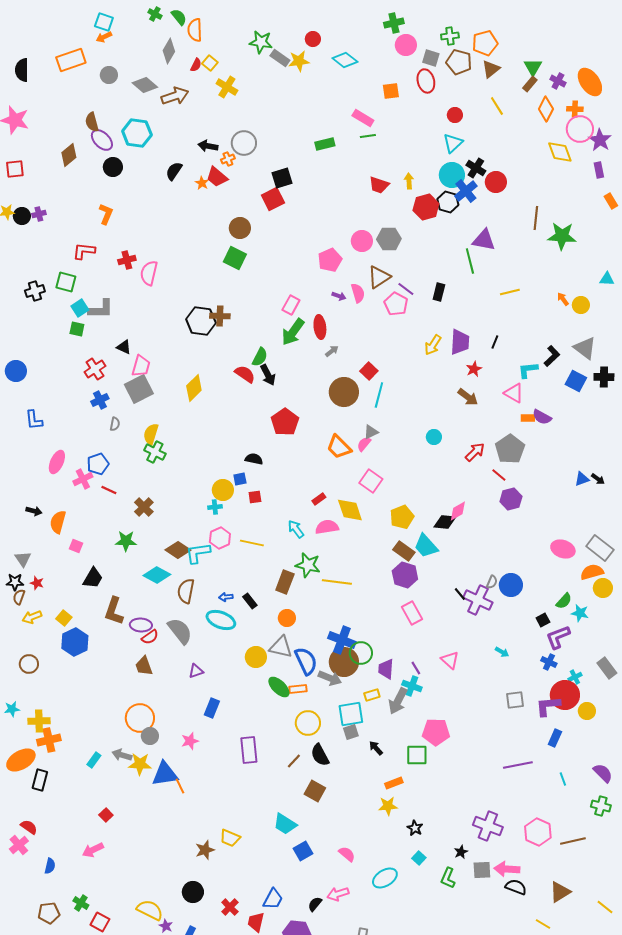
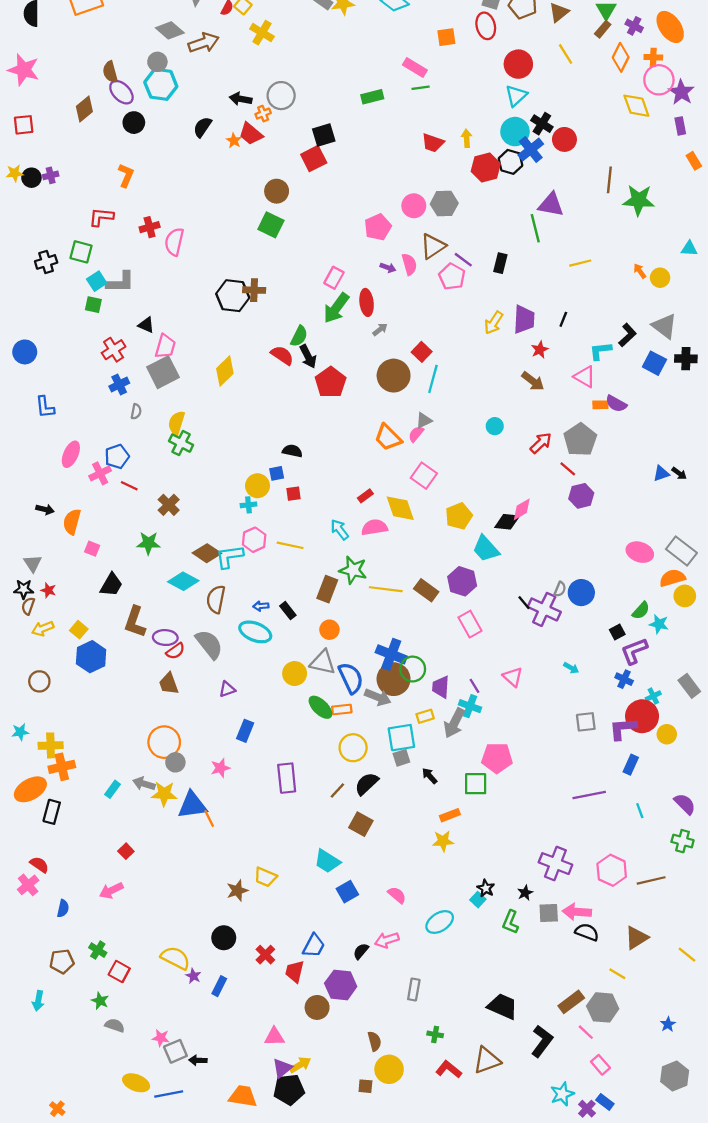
gray circle: (109, 75) -> (157, 62), moved
red circle: (455, 115) -> (518, 64), size x1.6
red pentagon: (285, 422) -> (331, 382), moved
brown rectangle: (404, 551) -> (426, 590), moved
black semicircle: (320, 755) -> (367, 784), turned 75
black star: (415, 828) -> (486, 888), moved

